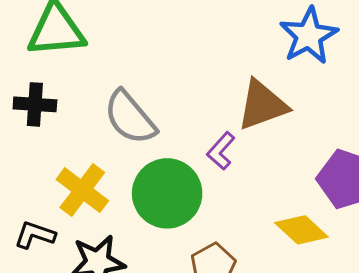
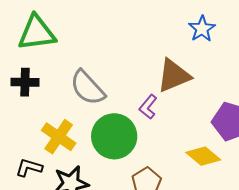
blue star: (309, 36) -> (202, 29), size x0.7

